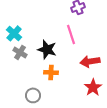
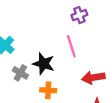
gray cross: (20, 52) -> (20, 73), moved

